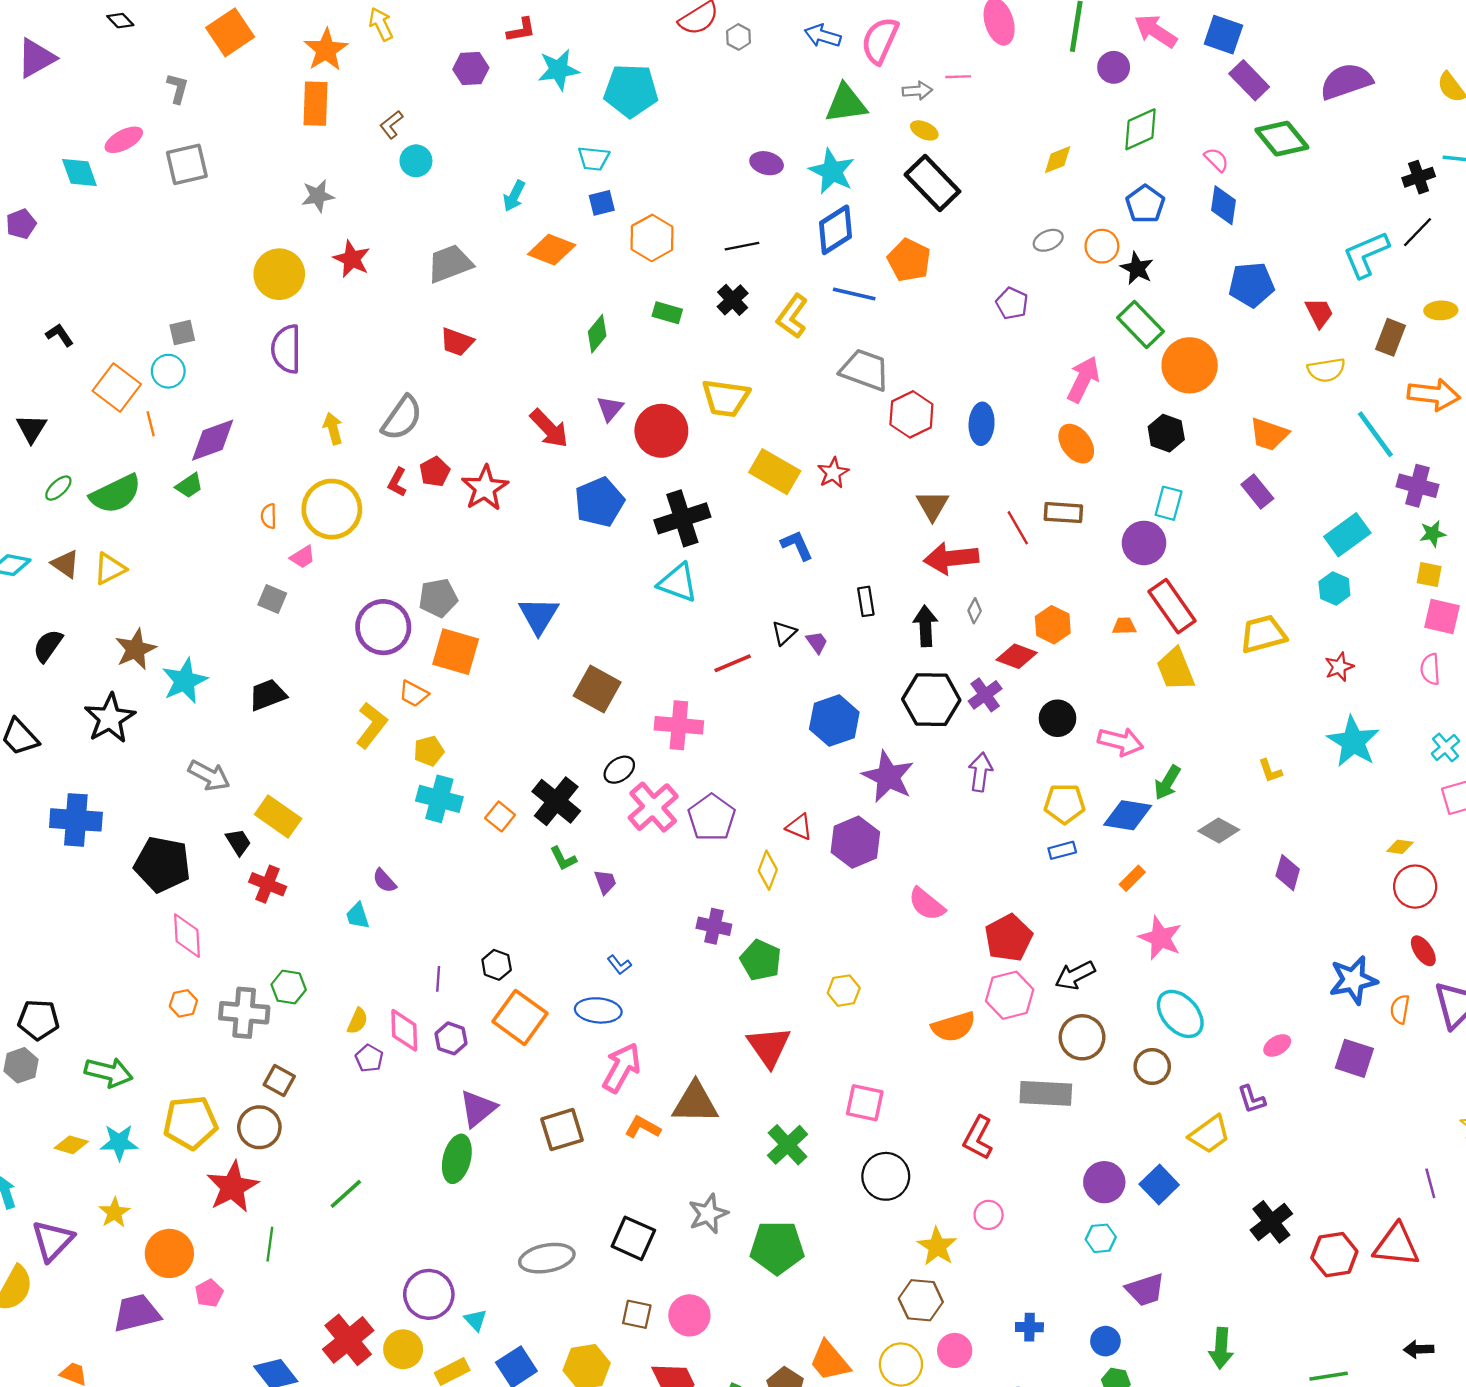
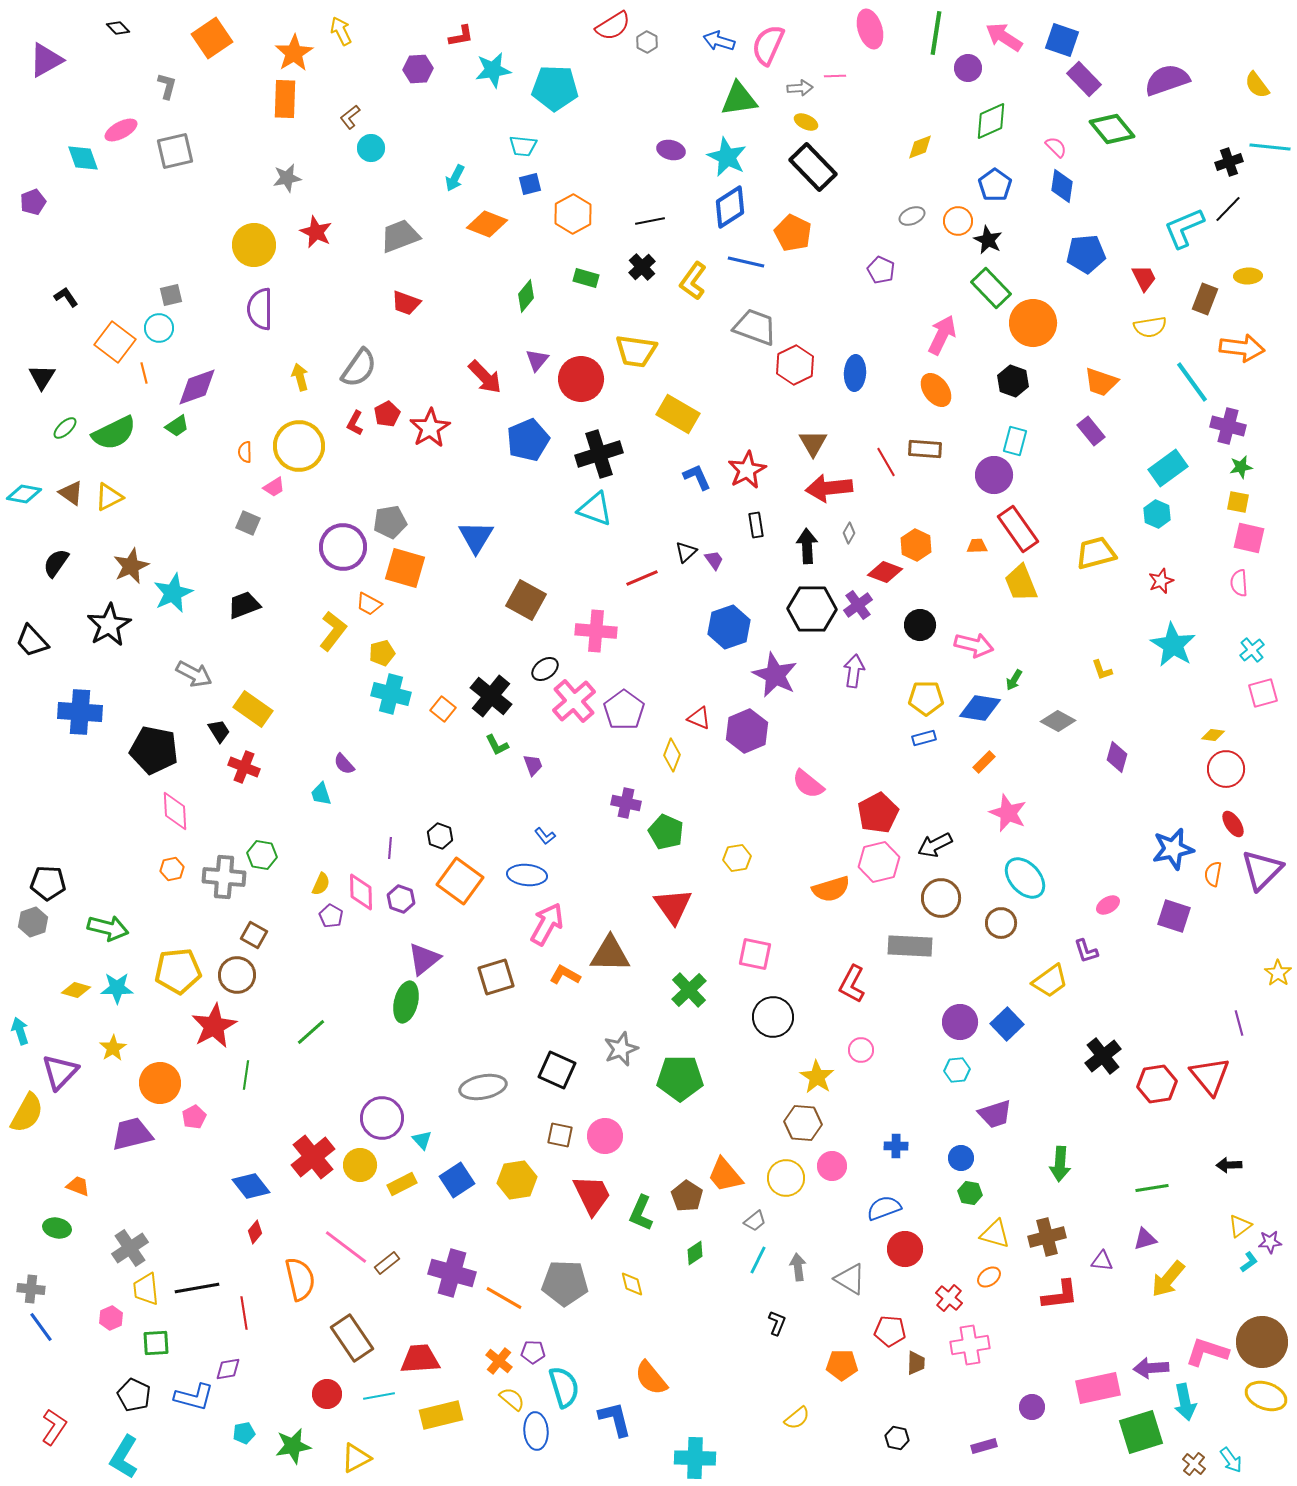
red star: (833, 473) -> (747, 470), moved, size x1.4
green arrow: (1167, 783) -> (1014, 680), size x0.7
red triangle: (1396, 1245) -> (1210, 1076), turned 45

